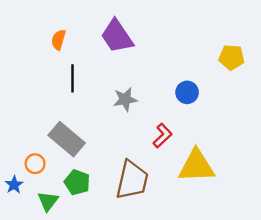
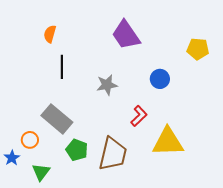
purple trapezoid: (117, 36) -> (126, 35), moved
green pentagon: (77, 182) -> (77, 150), moved

